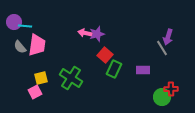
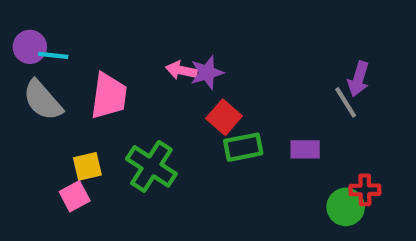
pink trapezoid: (37, 45) -> (109, 96), moved
gray semicircle: (20, 47) -> (43, 100), size x1.5
green rectangle: (114, 69) -> (243, 147), turned 54

